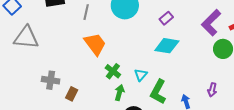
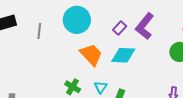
purple L-shape: (211, 23) -> (145, 26), moved
orange trapezoid: (95, 44) -> (91, 55), moved

